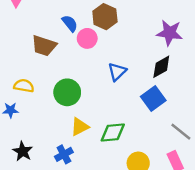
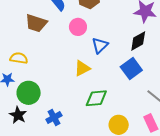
pink circle: (87, 38) -> (78, 27), moved
green circle: (67, 92) -> (29, 93), moved
yellow triangle: (80, 127) -> (82, 68), moved

